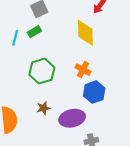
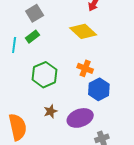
yellow diamond: (85, 33) -> (83, 31), turned -40

